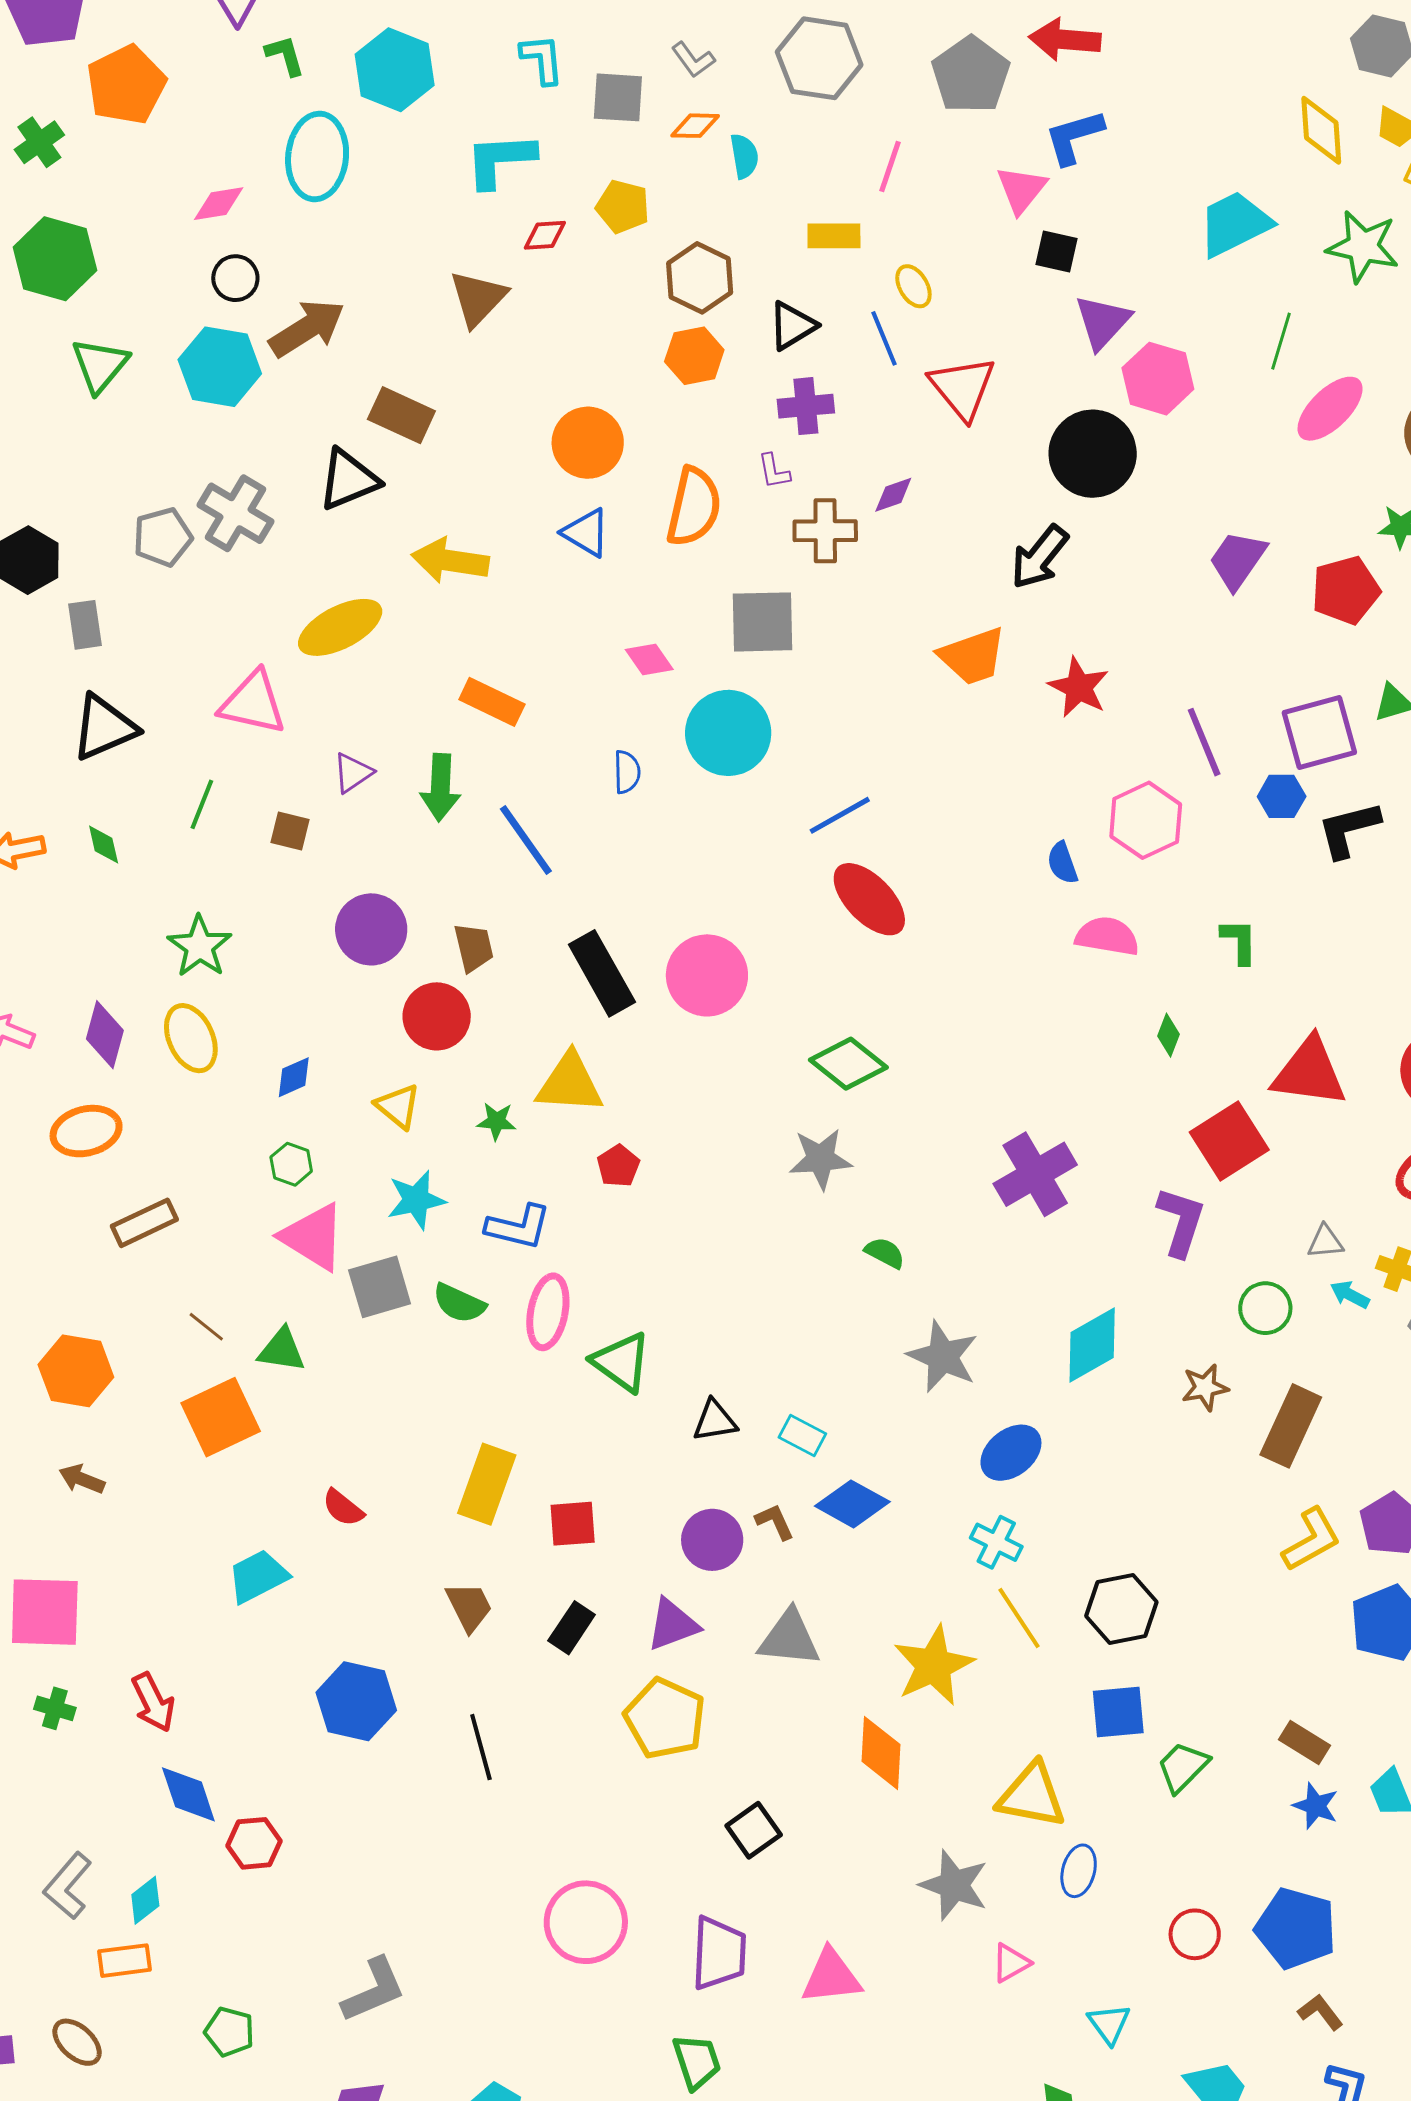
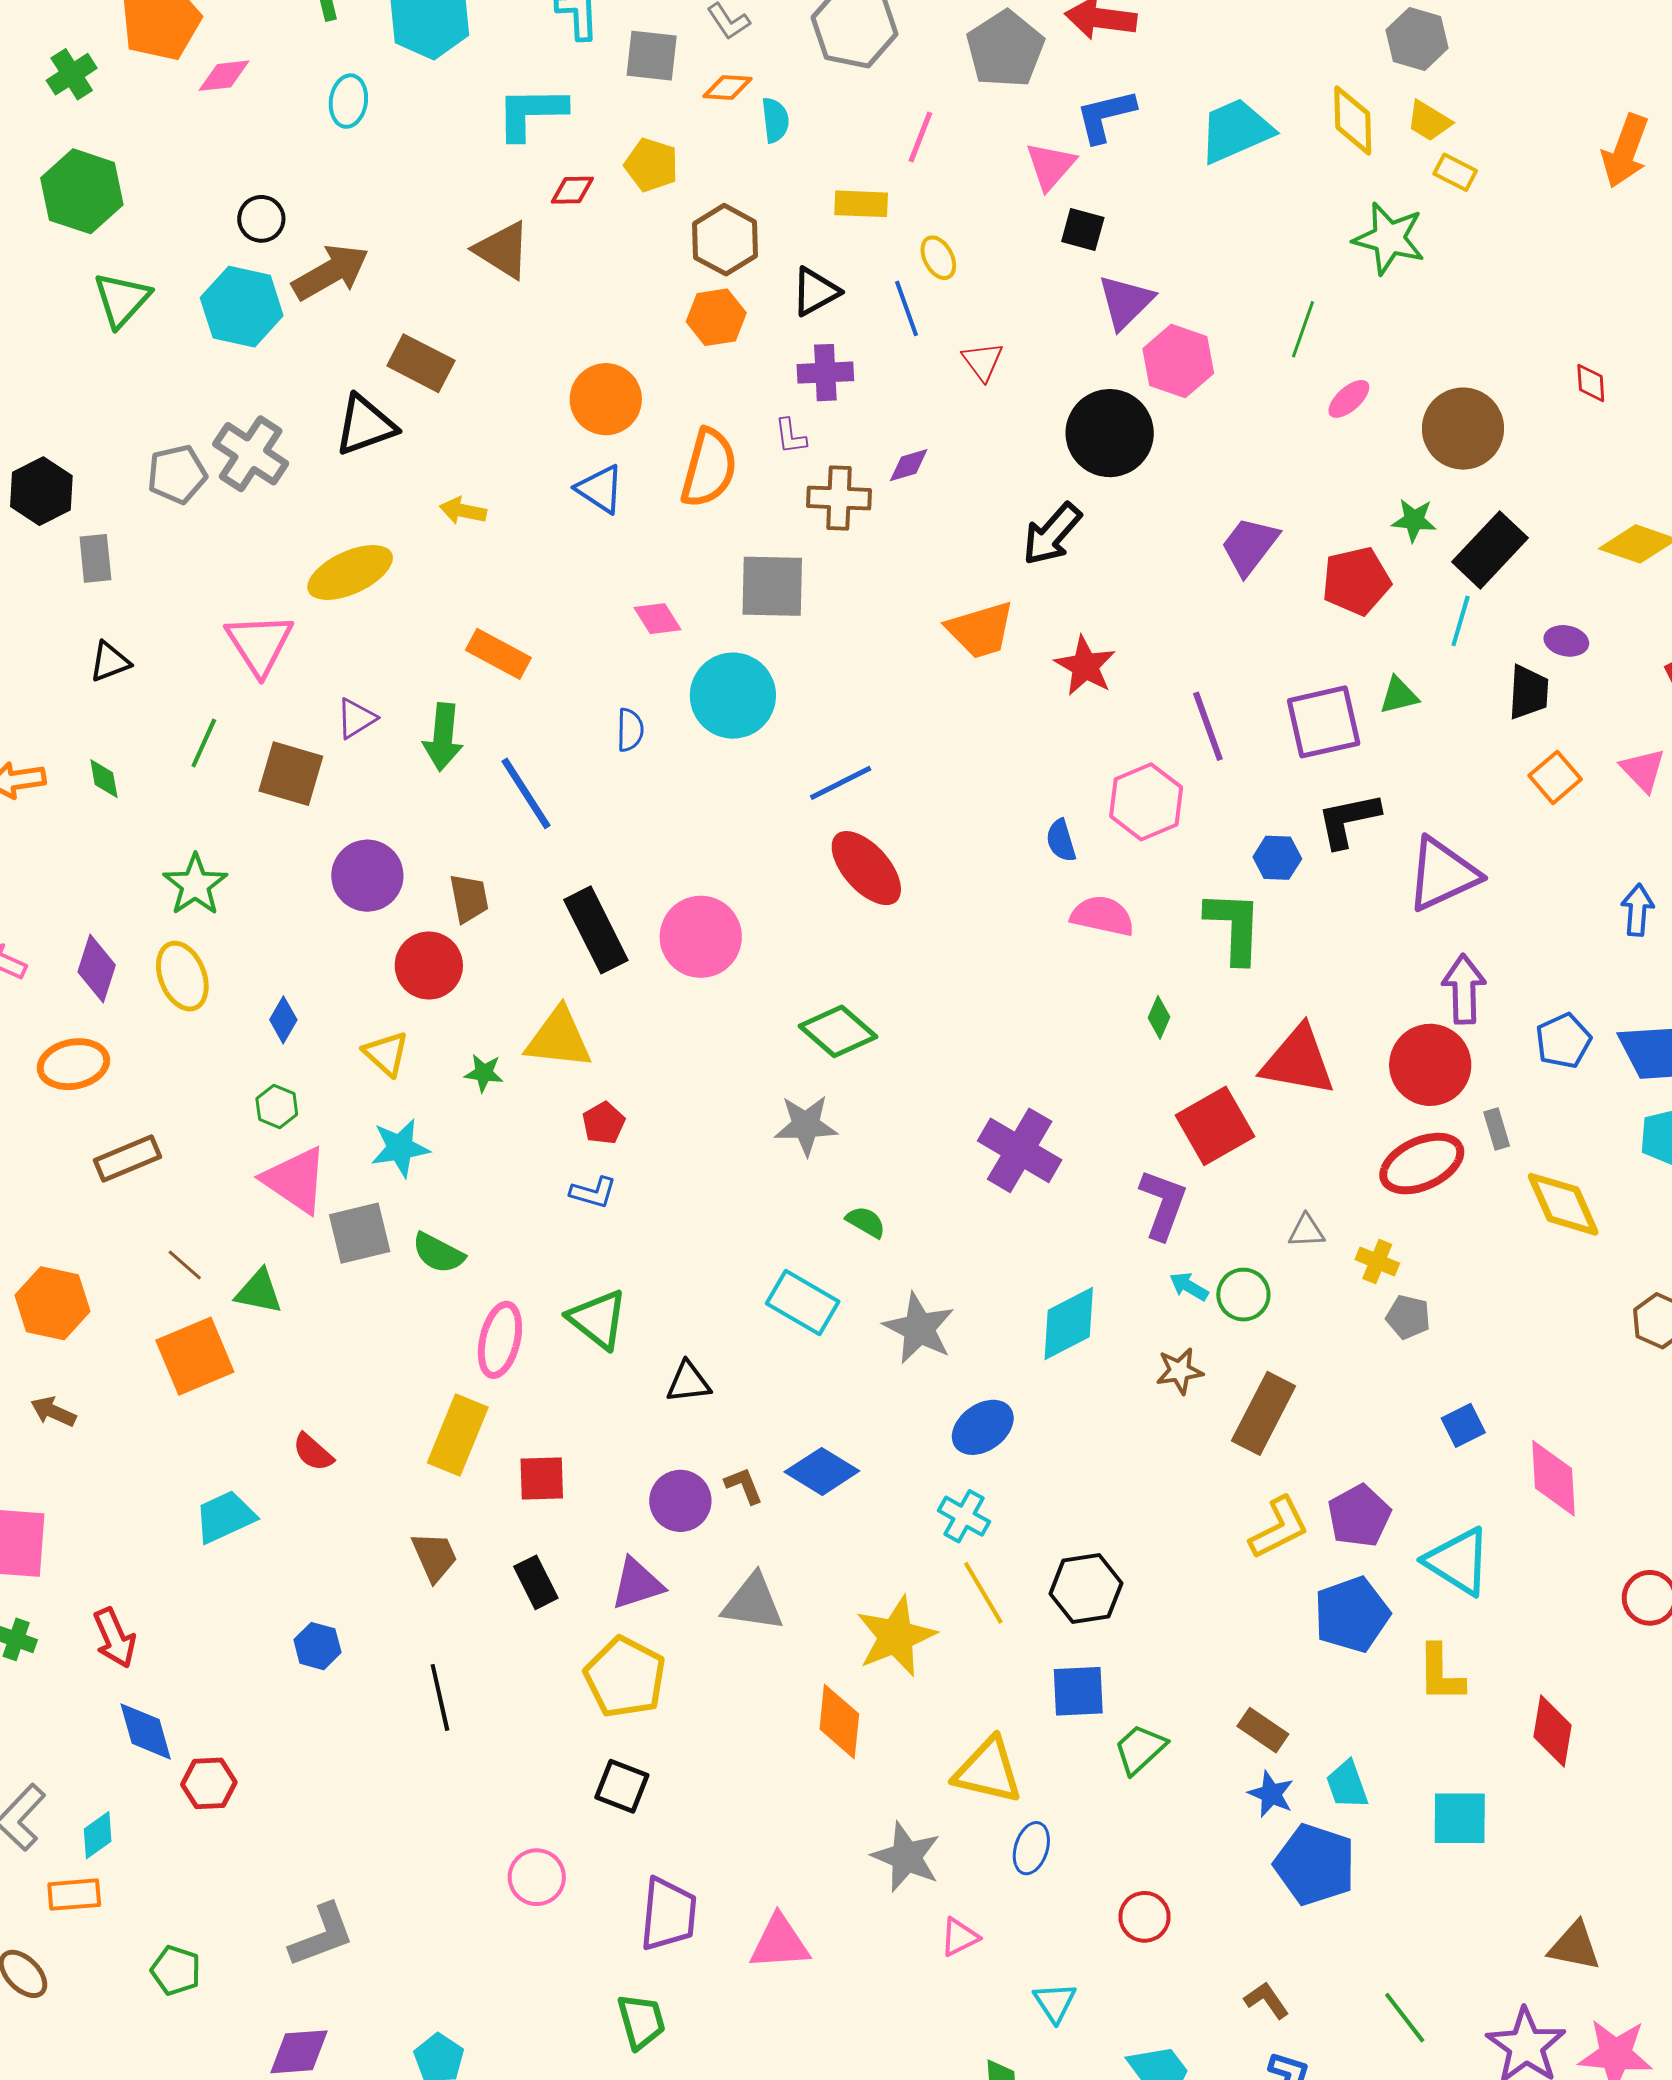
cyan ellipse: (317, 156) -> (348, 101), size x0.6
pink diamond: (219, 204) -> (224, 76), moved
cyan trapezoid: (1234, 224) -> (1236, 131), moved
brown triangle: (478, 298) -> (503, 250), turned -44
red triangle: (962, 388) -> (983, 361), size x0.6
pink ellipse: (1330, 409) -> (1349, 399), size x0.6
yellow arrow: (450, 561) -> (463, 511), size x0.6
pink triangle: (253, 703) -> (259, 644), turned 42
black triangle: (104, 727) -> (110, 662), size x0.6
blue hexagon: (1282, 796) -> (1277, 858), moved
brown square: (290, 831) -> (291, 774), size x1.6
green L-shape: (1239, 941) -> (1234, 927), size x1.6
blue diamond: (294, 1077) -> (283, 1020), turned -39
purple cross: (1035, 1174) -> (1020, 1150), turned -32
blue L-shape: (518, 1227) -> (593, 1192), moved, size x0.7
cyan arrow: (1350, 1295) -> (1189, 1286), moved
pink ellipse: (548, 1312) -> (500, 1340), moved
cyan rectangle: (802, 1435) -> (803, 1302), moved, size x1.5
black rectangle: (572, 1628) -> (536, 1582), turned -63
blue hexagon: (356, 1701) -> (317, 1646), size x0.6
black square: (754, 1830) -> (622, 1786), moved, turned -36
pink circle: (586, 1922) -> (537, 1877), size x0.7
blue pentagon: (1296, 1928) -> (1315, 1864), moved

